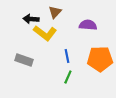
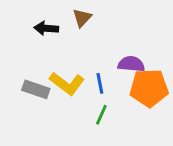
purple semicircle: (88, 25) -> (131, 64), moved
yellow L-shape: (45, 33) -> (67, 83), moved

